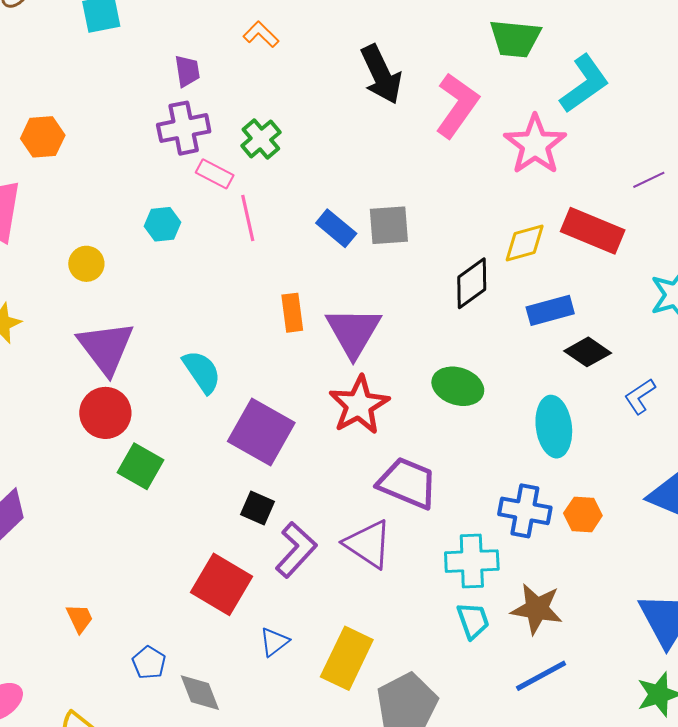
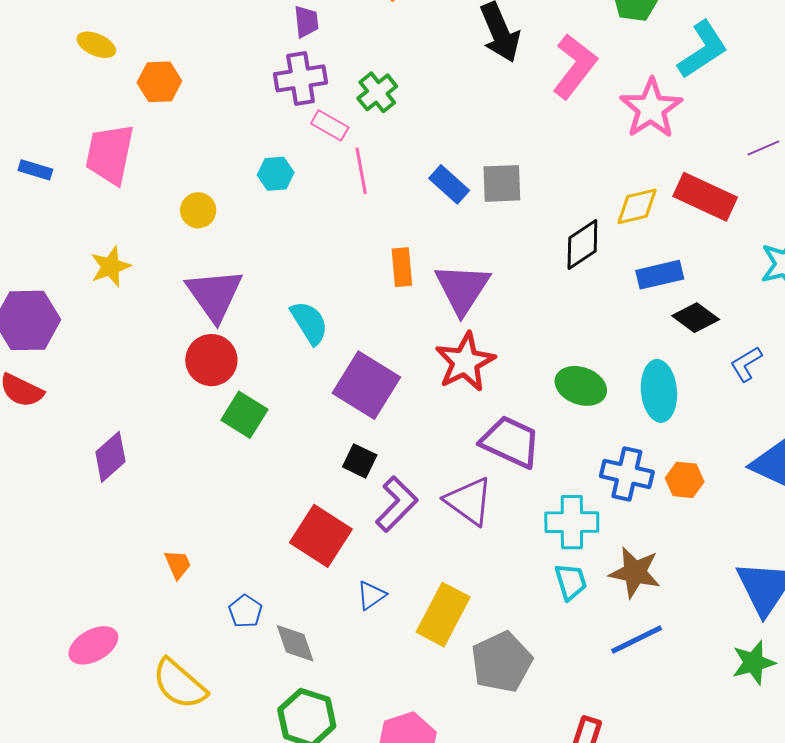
green ellipse: (458, 386) -> (581, 386), moved

